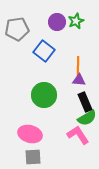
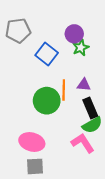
green star: (76, 21) -> (81, 48), moved
purple circle: (57, 22) -> (74, 34), moved
orange line: (78, 66) -> (64, 90), moved

